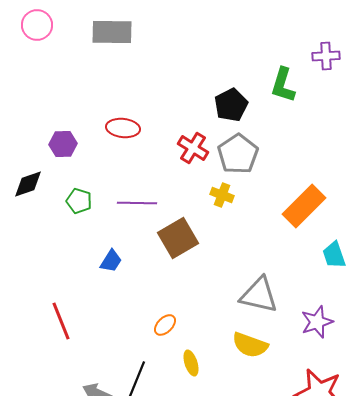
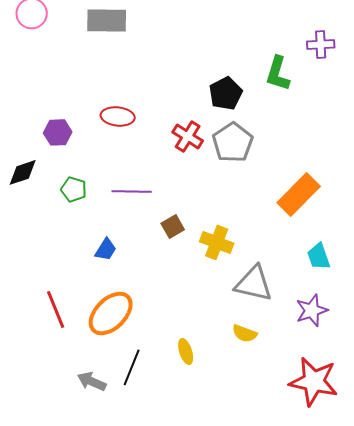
yellow cross: (222, 195) -> (217, 242), moved, size x1.4
brown square: (178, 238) -> (173, 226), size x0.6
cyan trapezoid: (334, 255) -> (319, 256), moved
orange ellipse: (165, 325) -> (111, 313), moved, size x2.0
yellow semicircle: (250, 345) -> (245, 333), size x0.7

